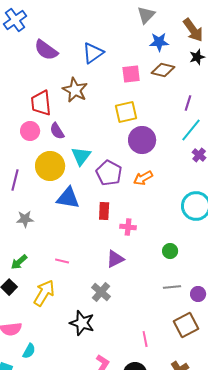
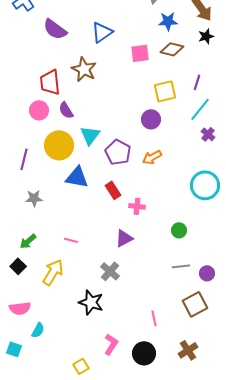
yellow square: (126, 112) -> (165, 91), moved
purple circle: (142, 140) -> (151, 119), size x0.7
red rectangle: (104, 211) -> (113, 190), turned -36

